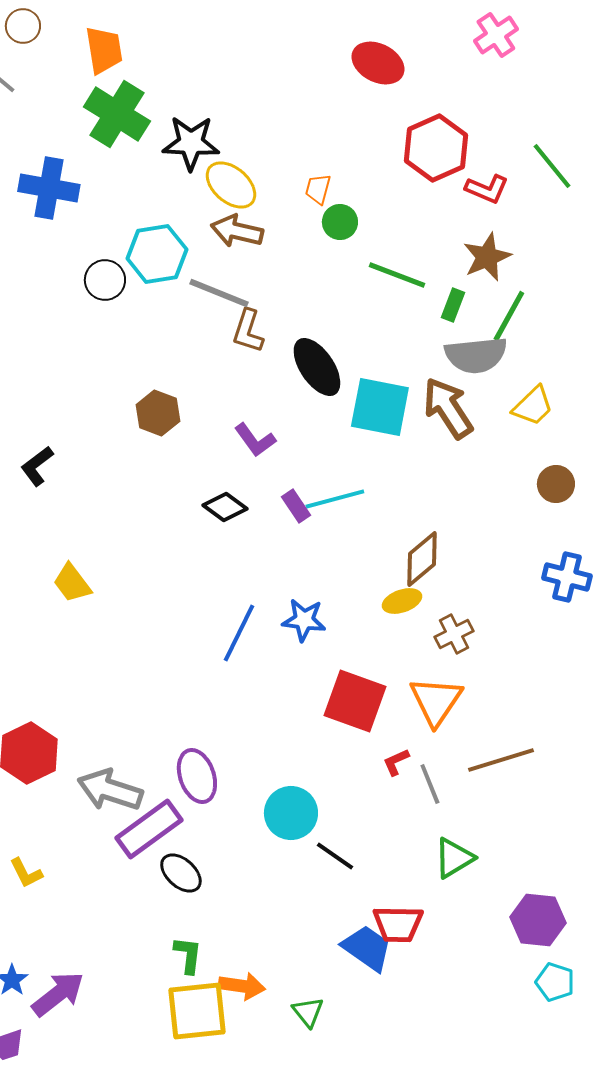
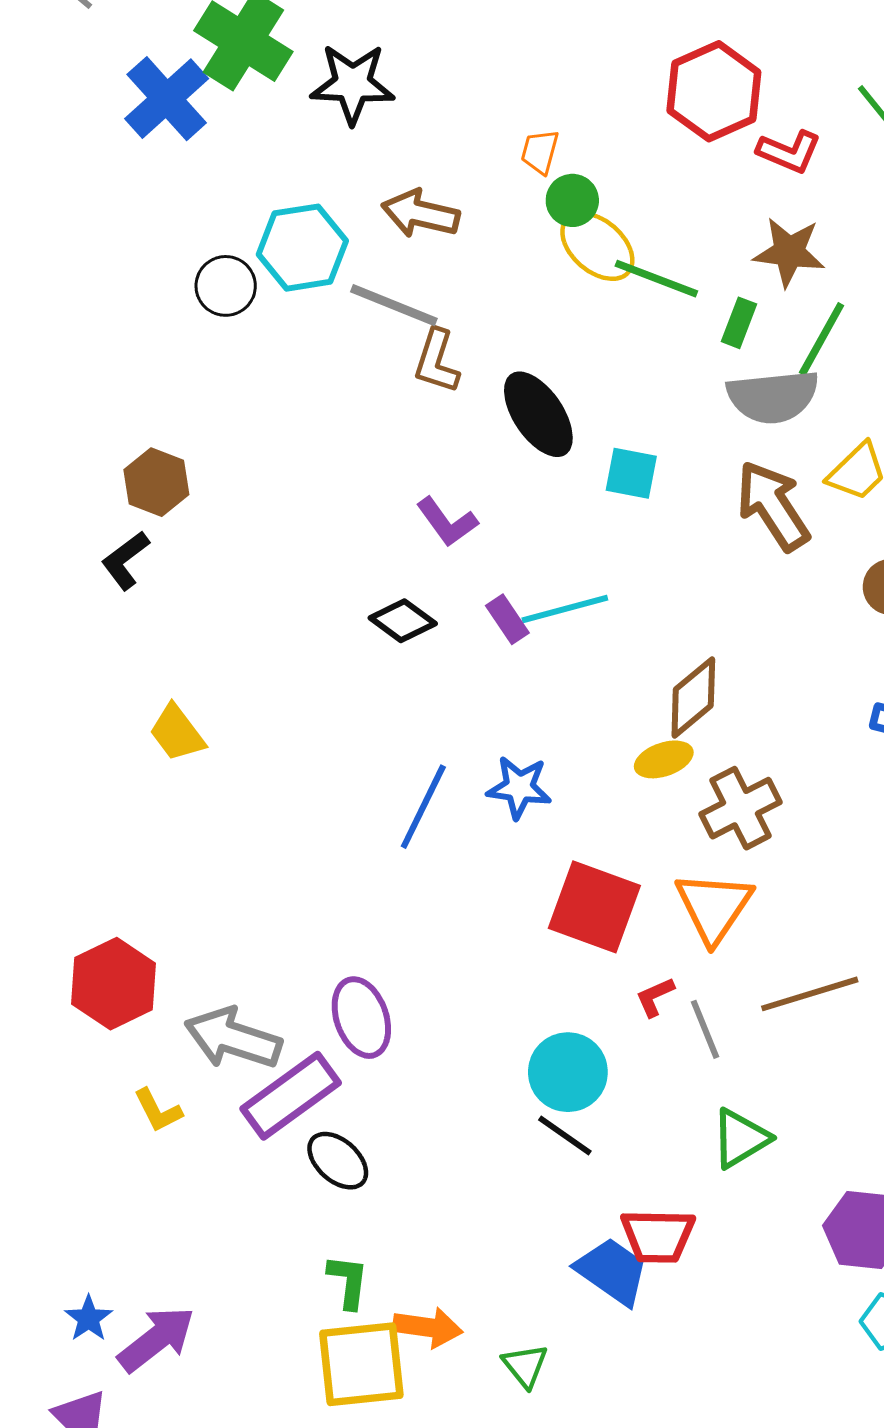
yellow ellipse: (231, 185) -> (597, 246), moved
blue cross: (49, 188) -> (167, 99), moved, turned 38
brown star: (487, 257) -> (789, 252), turned 30
cyan square: (380, 407) -> (631, 473), size x0.6
brown arrow: (448, 408) -> (773, 506), moved
brown hexagon: (158, 413) -> (156, 482), moved
brown cross: (454, 634) -> (740, 808), size x1.4
cyan circle: (291, 813) -> (568, 1072), moved
yellow L-shape: (26, 873) -> (158, 1110), moved

